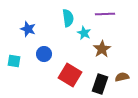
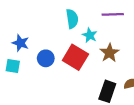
blue star: (28, 29) -> (20, 43), moved
red square: (70, 75) -> (75, 57), moved

